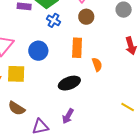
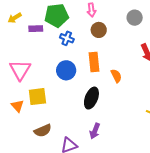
blue circle: (38, 51) -> (66, 70), moved
black ellipse: (69, 83) -> (91, 98), turned -40
brown semicircle: (17, 108) -> (43, 131), turned -48

